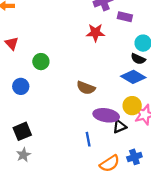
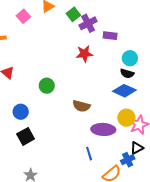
green circle: (41, 62) -> (47, 86), moved
black triangle: (120, 126) -> (137, 148), moved
black square: (22, 131) -> (26, 136), moved
blue cross: (134, 157) -> (128, 160), moved

